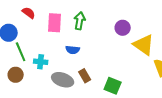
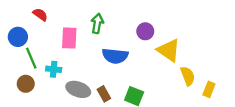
pink rectangle: (55, 23) -> (69, 38), moved
blue semicircle: (73, 50) -> (115, 56), moved, size x1.6
brown rectangle: (85, 76) -> (104, 94), moved

